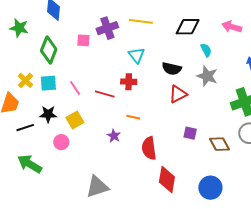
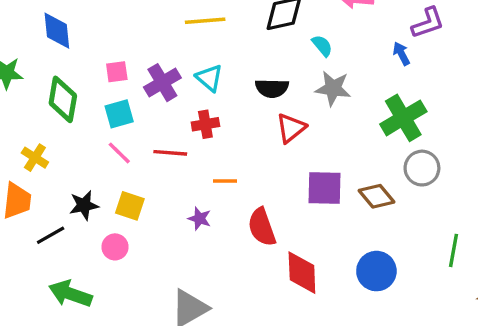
purple cross: (107, 28) -> (162, 83), moved
cyan square: (48, 83) -> (119, 114), moved
yellow square: (75, 120) -> (130, 206), turned -30
purple square: (190, 133) -> (324, 188), size x1.6

